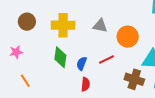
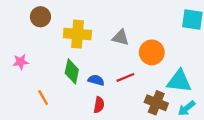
brown circle: (27, 22) -> (40, 17), moved
blue semicircle: (82, 63) -> (96, 80), turned 80
orange line: (25, 81) -> (43, 97), moved

